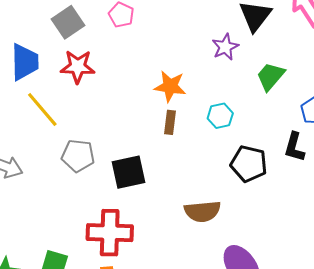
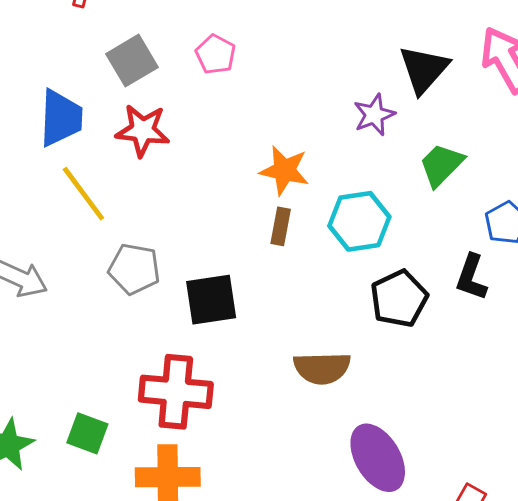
cyan hexagon: (220, 116) -> (359, 221), size x1.5
black pentagon: (249, 164) -> (399, 299), turned 30

